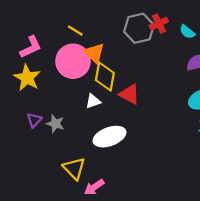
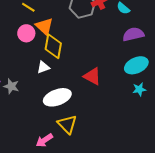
pink circle: (73, 61) -> (26, 33), size x0.6
red triangle: (130, 94) -> (92, 76), moved
yellow triangle: (74, 168) -> (67, 124), moved

